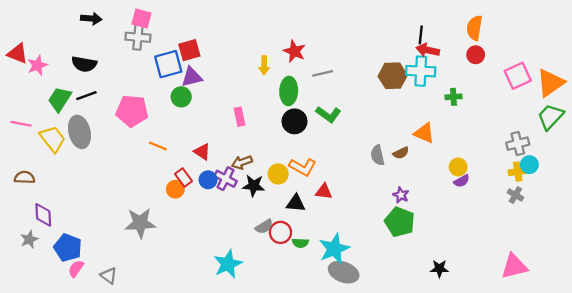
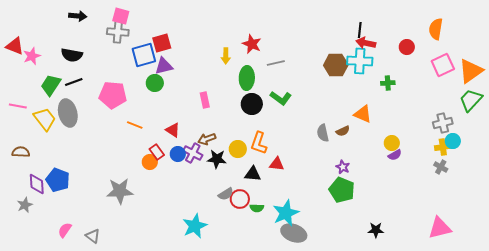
orange semicircle: (474, 28) -> (436, 29), moved
orange L-shape: (303, 167) -> (259, 143), turned 80
blue pentagon: (68, 248) -> (58, 180), moved

